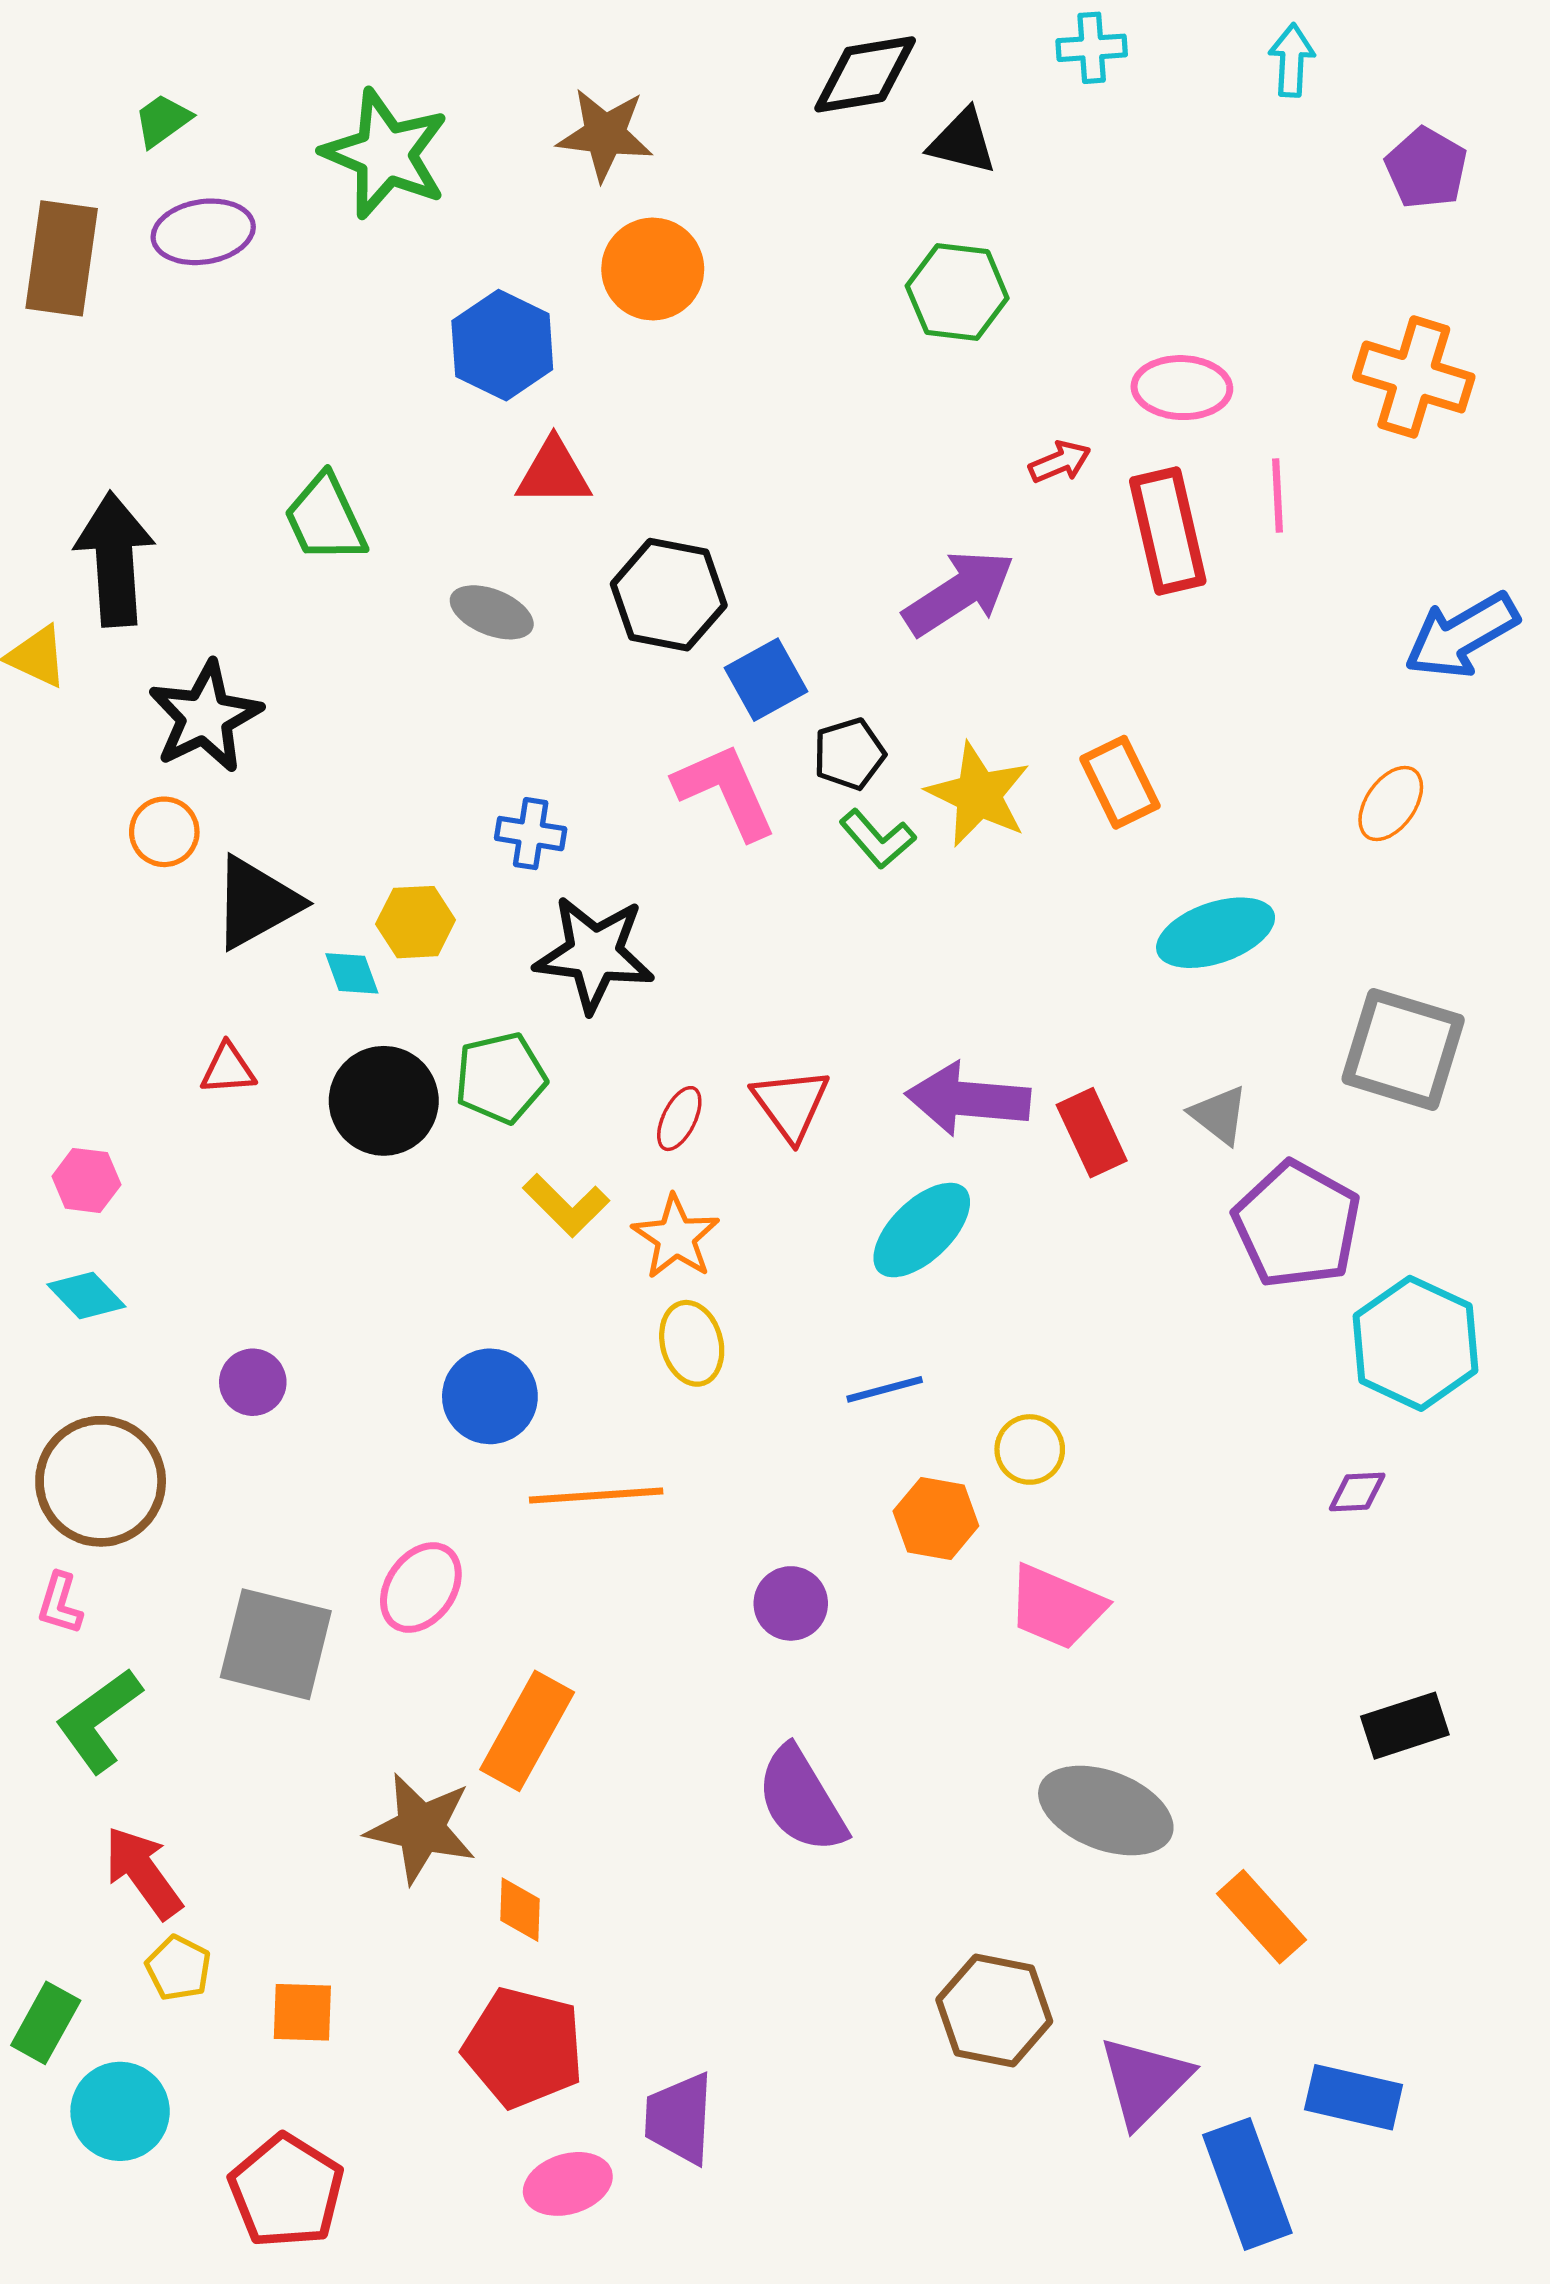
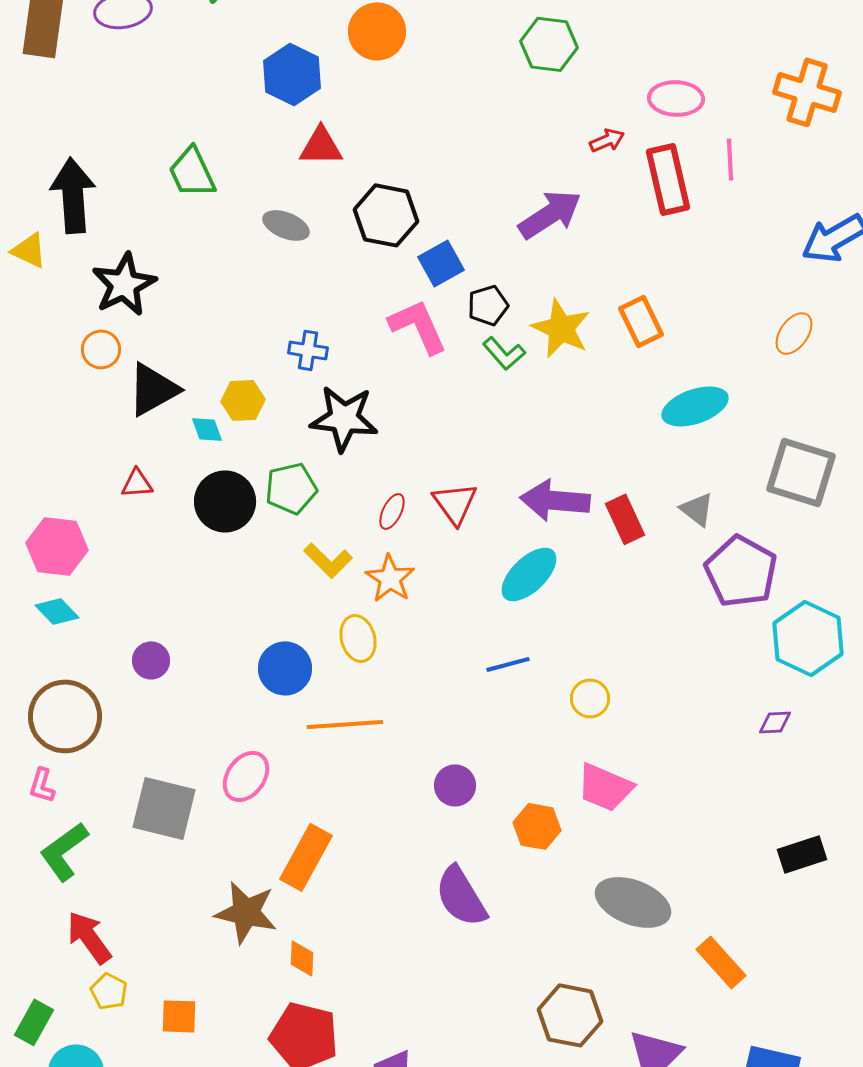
pink hexagon: (86, 1180) -> (57, 546), size x1.6
yellow ellipse: (692, 1343) -> (358, 638), moved
orange hexagon: (936, 1518) -> (537, 826), moved

